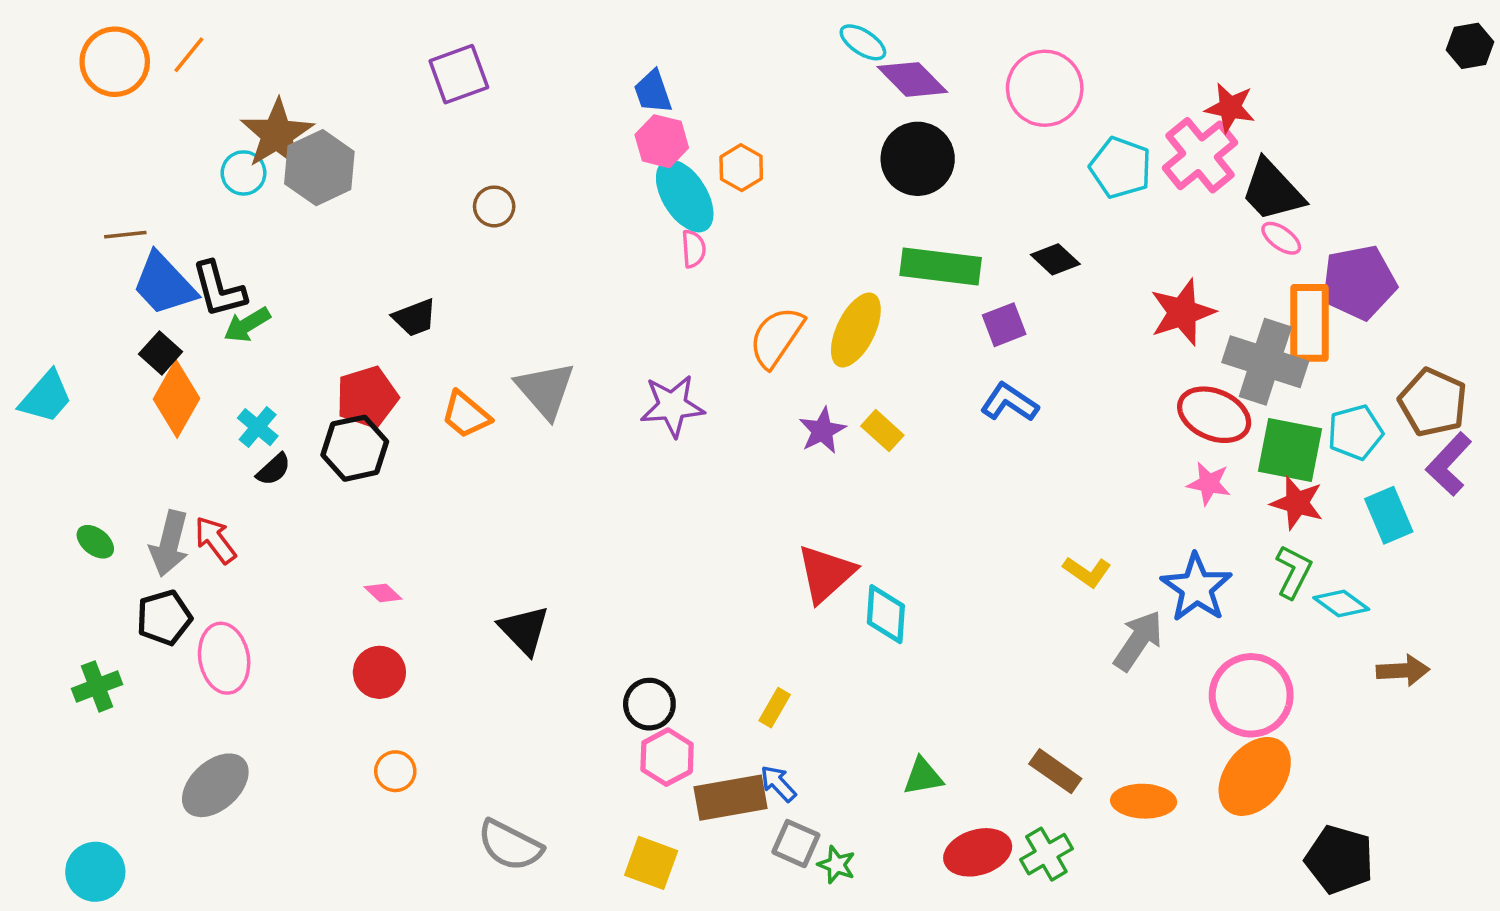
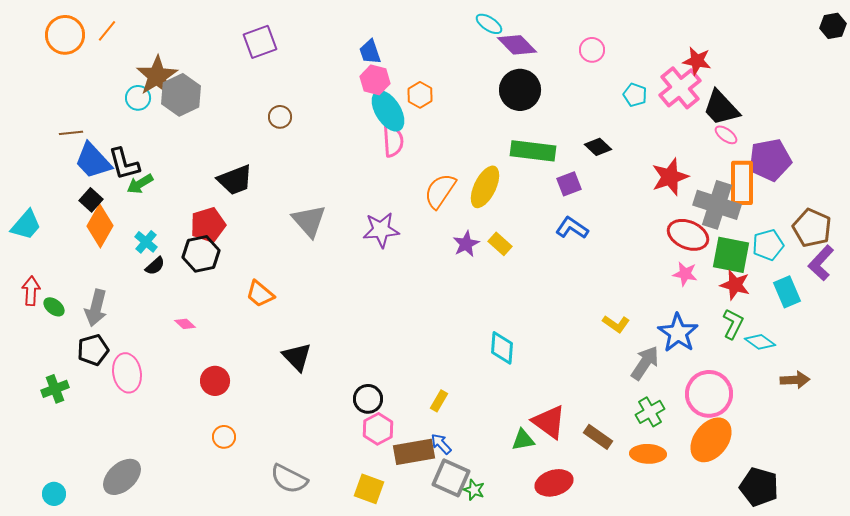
pink circle: (1045, 88) -> (592, 50), size x0.6
cyan pentagon: (1121, 168) -> (635, 95), size x0.7
pink semicircle: (694, 249) -> (393, 141), size x1.5
black trapezoid: (415, 318) -> (235, 180), size x1.4
orange trapezoid: (466, 415) -> (260, 294), moved
red arrow: (215, 540) -> (31, 291), moved, turned 40
red triangle: (826, 574) -> (549, 422), moved, turned -42
pink diamond: (383, 593) -> (185, 324), moved
gray ellipse: (215, 785) -> (122, 477), moved
gray square: (796, 844) -> (451, 478), size x1.4
green cross: (1046, 854) -> (650, 412), moved
cyan circle: (95, 872) -> (54, 494), size x0.7

